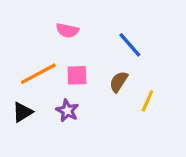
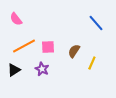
pink semicircle: (67, 30) -> (16, 19), moved, turned 40
blue line: (130, 45) -> (96, 23), moved

